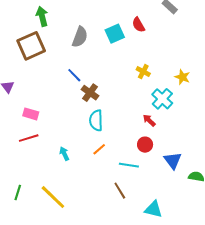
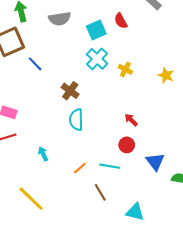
gray semicircle: (80, 37) -> (60, 19), moved, turned 60
blue line: (74, 75) -> (35, 64), moved
cyan cross: (162, 99) -> (97, 59), moved
orange line: (99, 149) -> (80, 168), moved

